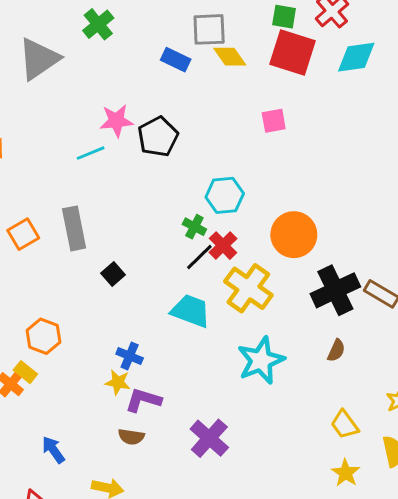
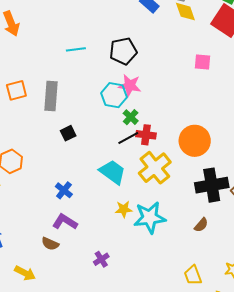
pink star: (116, 121) -> (130, 86), moved
cyan hexagon: (225, 195) -> (114, 95), moved
red cross: (223, 246) -> (146, 135), turned 36
yellow star: (118, 382) -> (124, 209), moved, turned -30
purple cross: (209, 438) -> (101, 259), size x0.6

